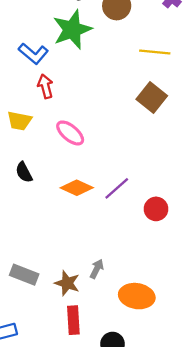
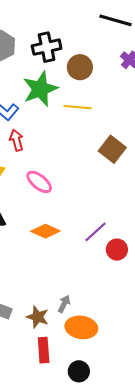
yellow line: (155, 52) -> (78, 107), moved
purple line: (117, 188) -> (95, 232), moved
orange ellipse: (137, 296) -> (81, 327), moved

